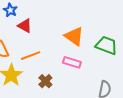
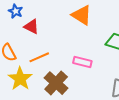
orange triangle: (74, 36) -> (82, 15), moved
brown cross: (45, 81) -> (56, 83), size x1.6

